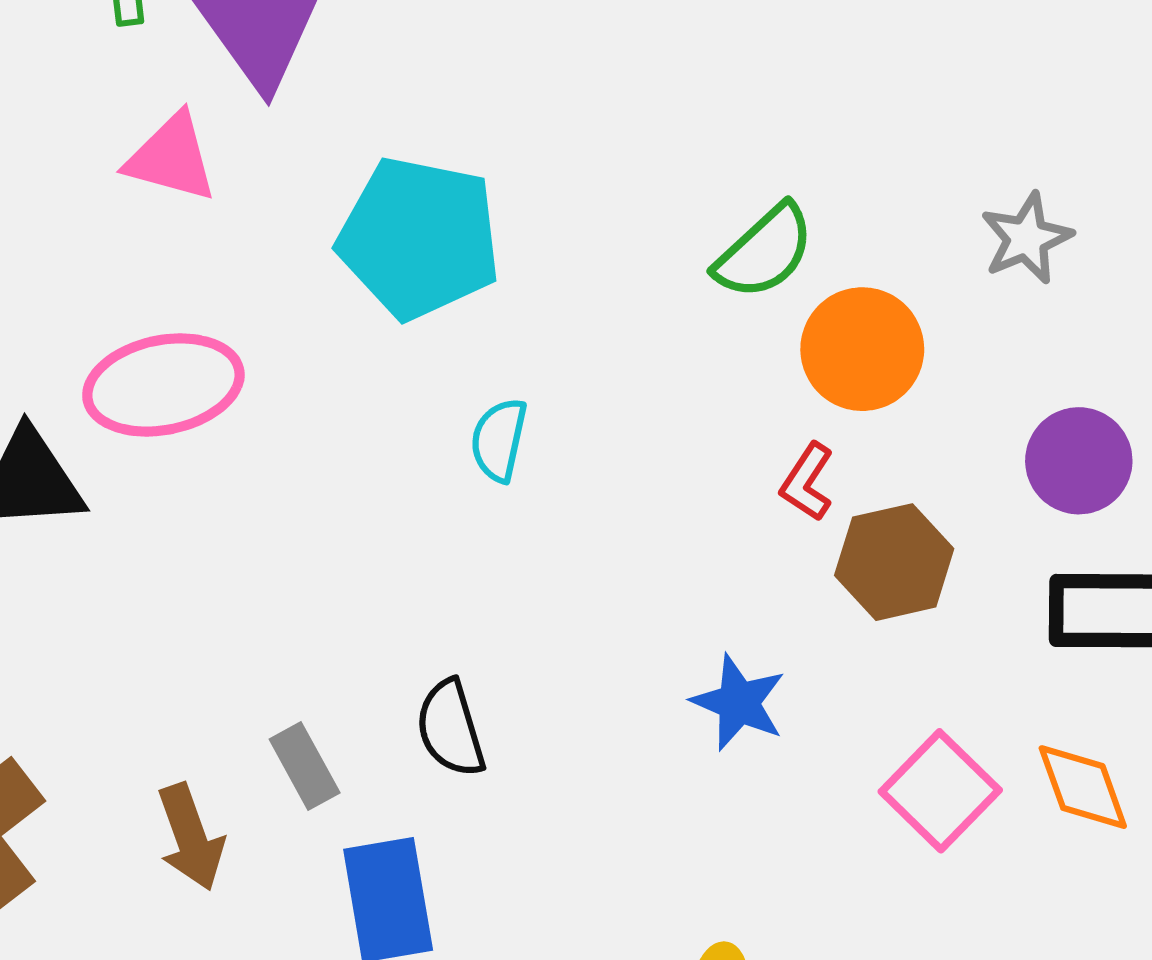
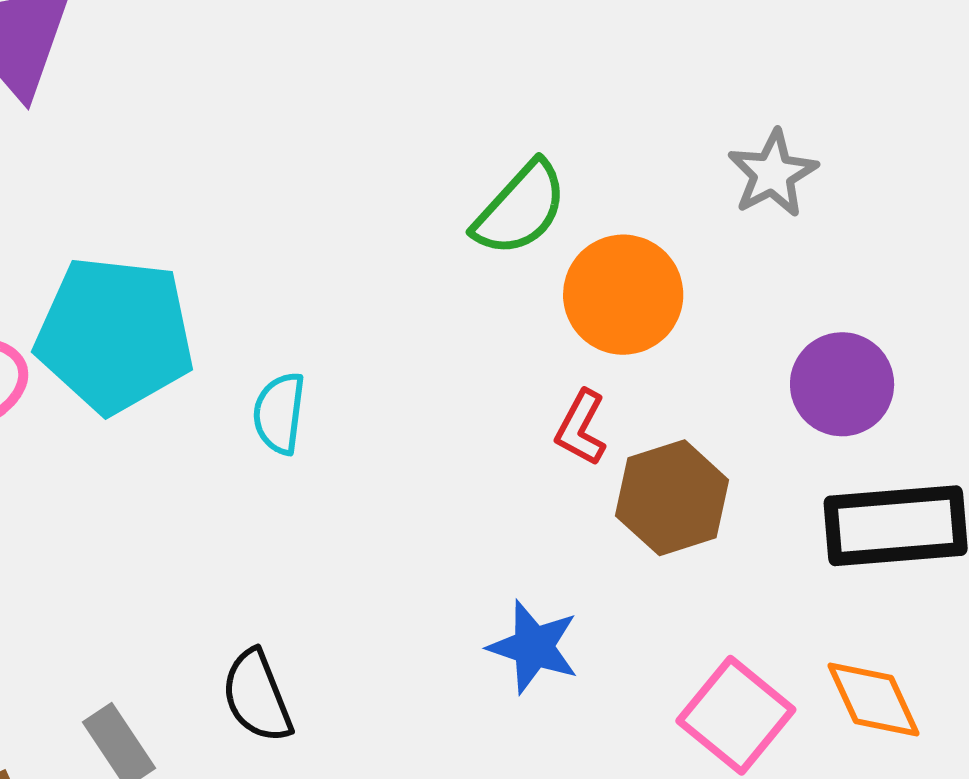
cyan pentagon: (419, 238) -> (115, 335), moved

